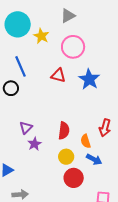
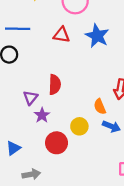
blue line: (20, 66) -> (18, 29), turned -60
red semicircle: (64, 131) -> (55, 85), moved
red circle: (74, 178) -> (57, 143), moved

